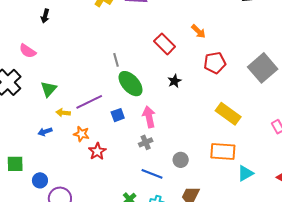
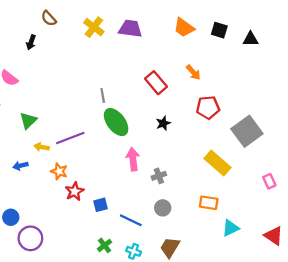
gray square: (263, 68) -> (247, 131), moved
blue square: (118, 115) -> (101, 205), moved
gray cross: (146, 142) -> (159, 176), moved
orange rectangle: (223, 151) -> (209, 203), size x0.7

